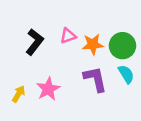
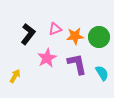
cyan semicircle: (126, 74) -> (102, 73), moved
pink star: (48, 89) -> (47, 58), moved

